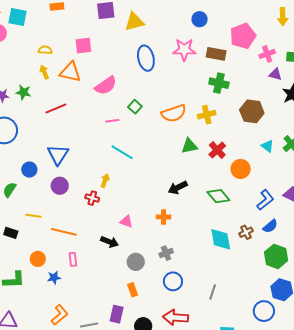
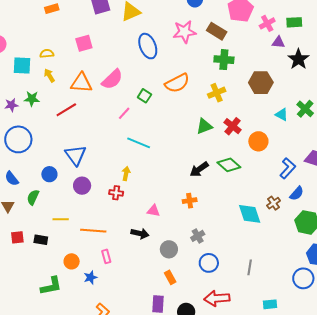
cyan square: (17, 17) -> (22, 65), moved
brown rectangle: (216, 54) -> (217, 31), turned 30
orange triangle: (70, 72) -> (81, 83), moved
orange semicircle: (174, 113) -> (177, 83), moved
pink line: (112, 121) -> (124, 113), turned -32
green diamond: (218, 196) -> (229, 165), moved

